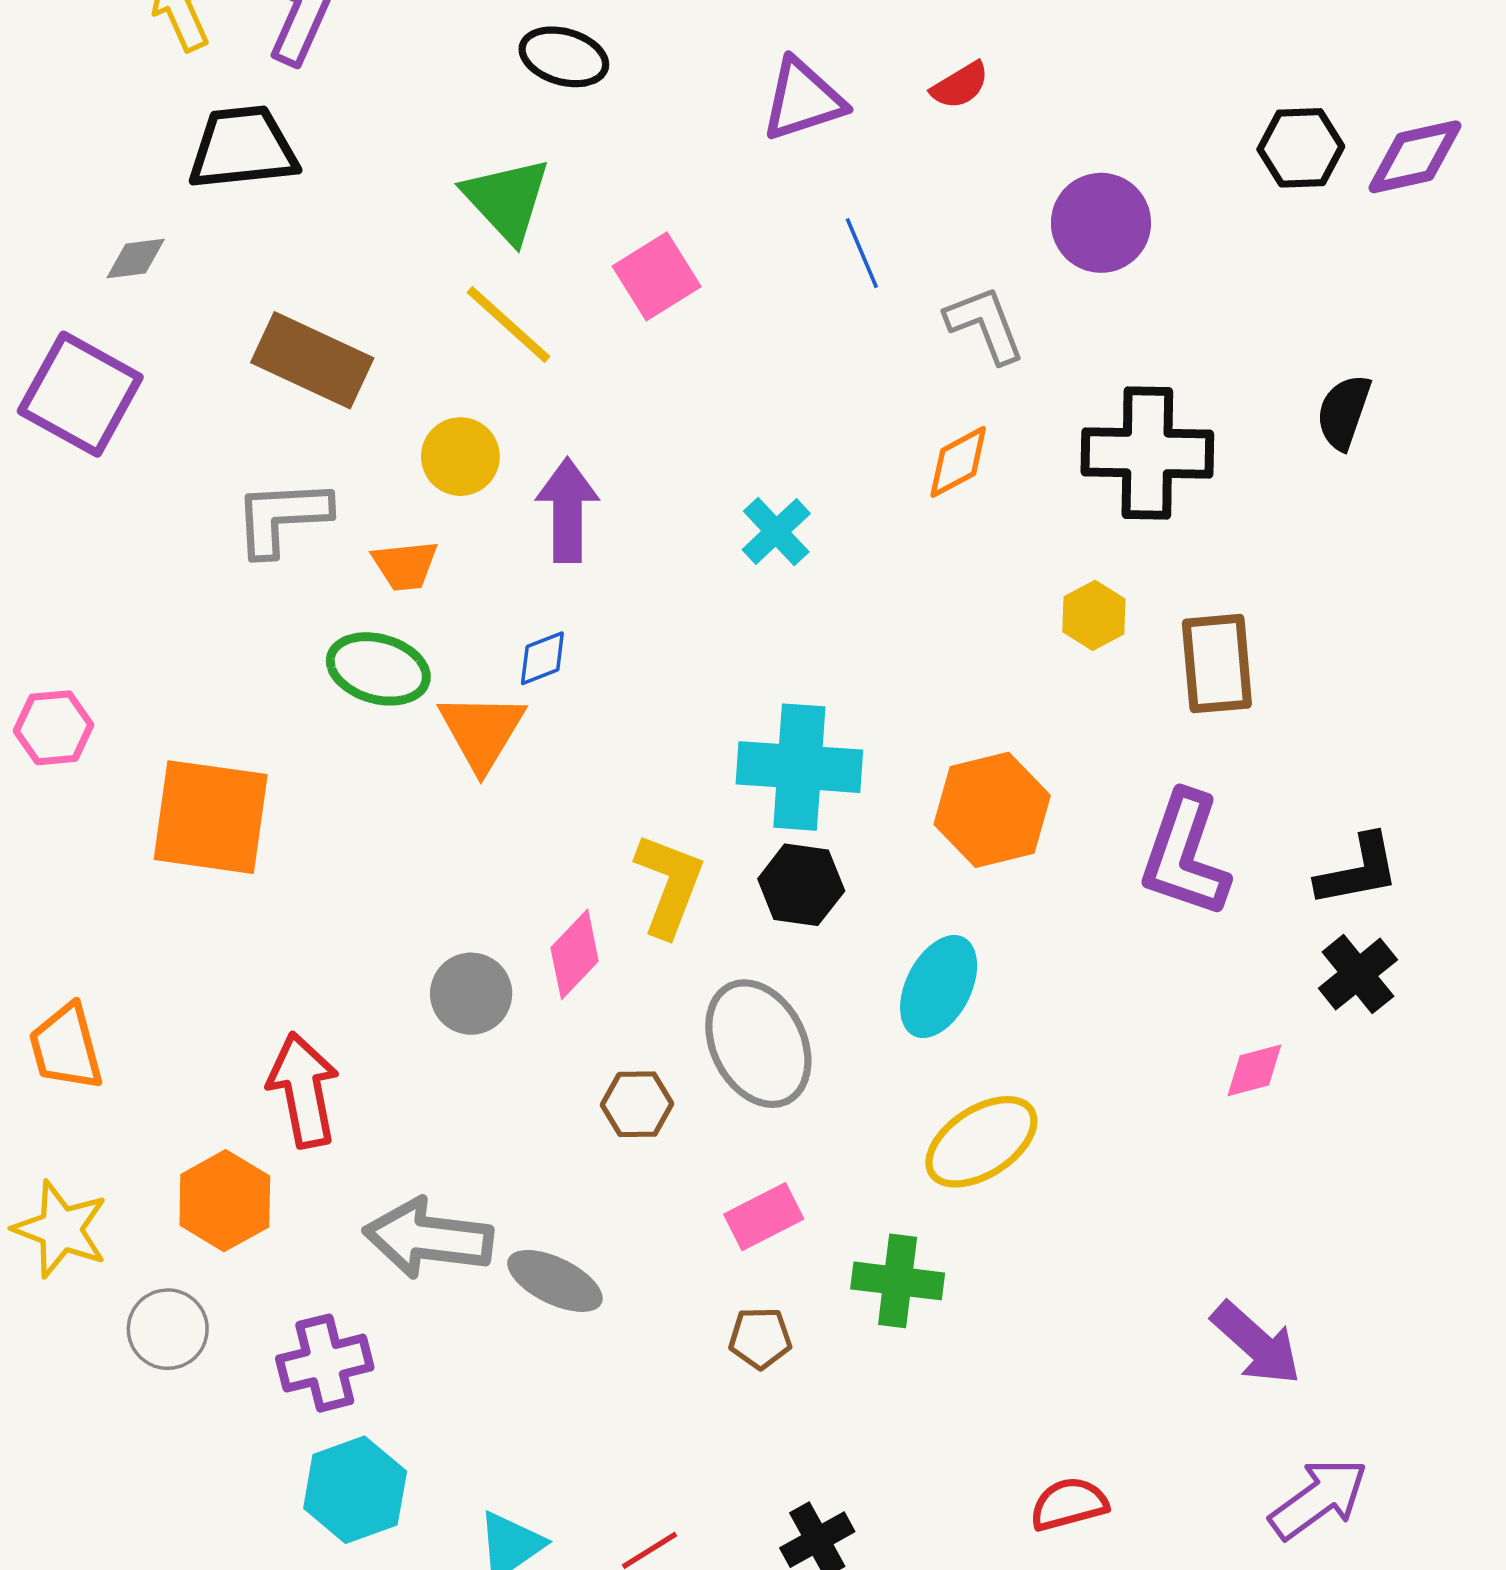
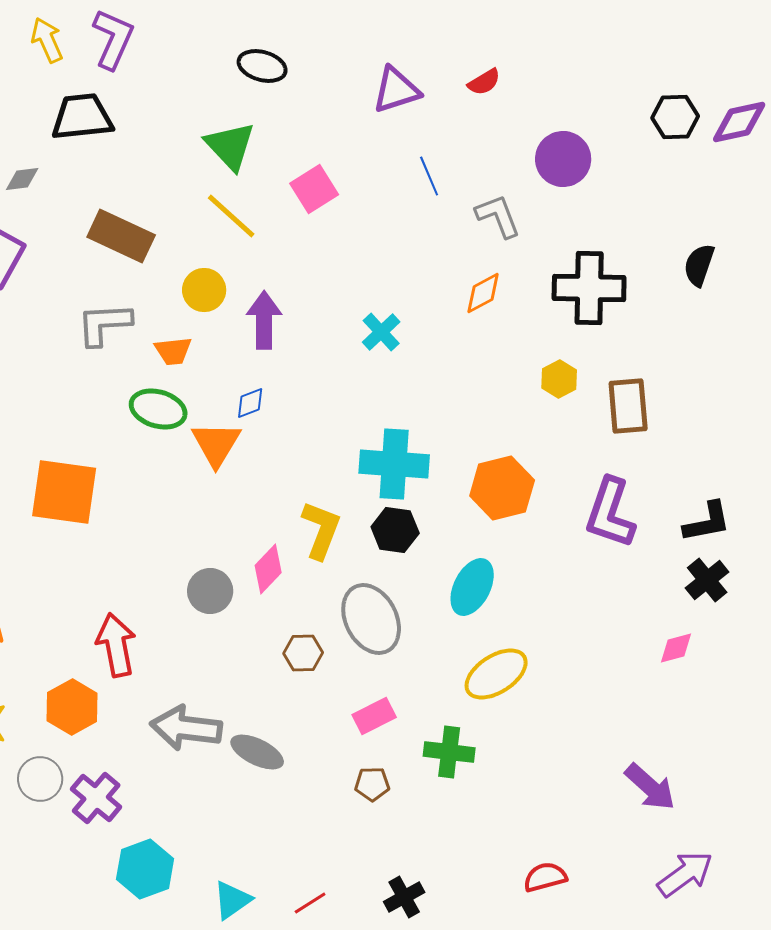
pink diamond: (1254, 1070) -> (676, 648), moved
purple cross: (325, 1363) -> (96, 798), moved, turned -36

